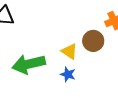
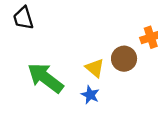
green arrow: (29, 64) -> (45, 78), turned 44

